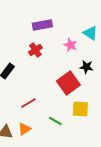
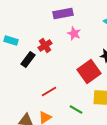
pink star: (70, 45) -> (74, 34), moved
red cross: (35, 50) -> (45, 46), moved

